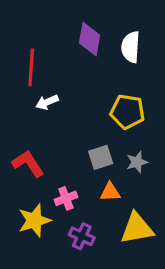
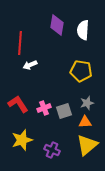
gray square: (101, 157) -> (64, 111), moved
orange triangle: (110, 192) -> (85, 122), moved
pink cross: (66, 198) -> (44, 108), moved
yellow triangle: (137, 228) -> (87, 145), turned -30

